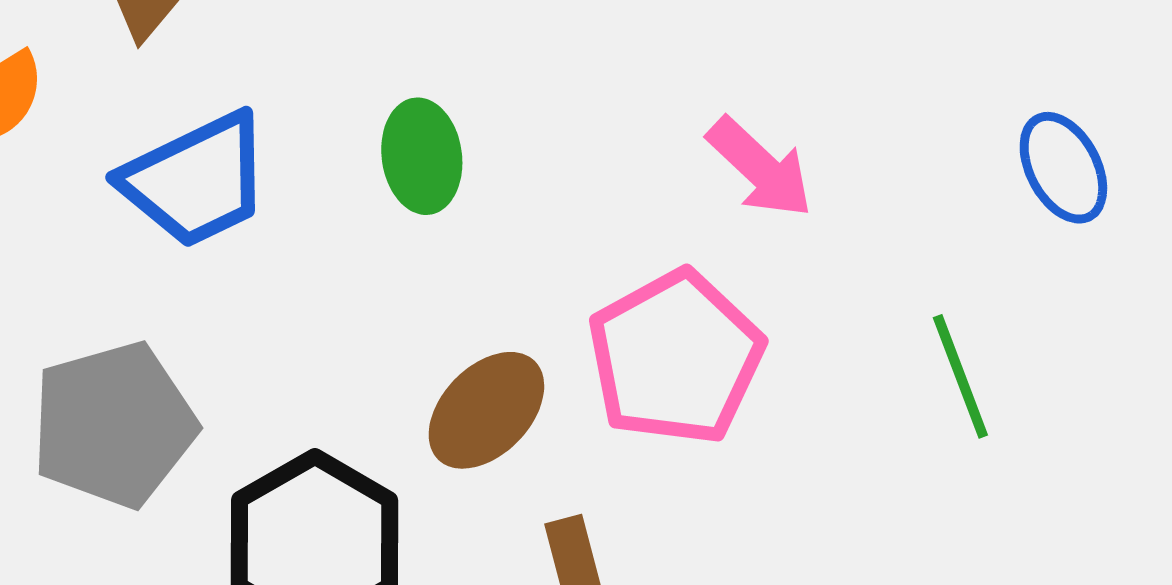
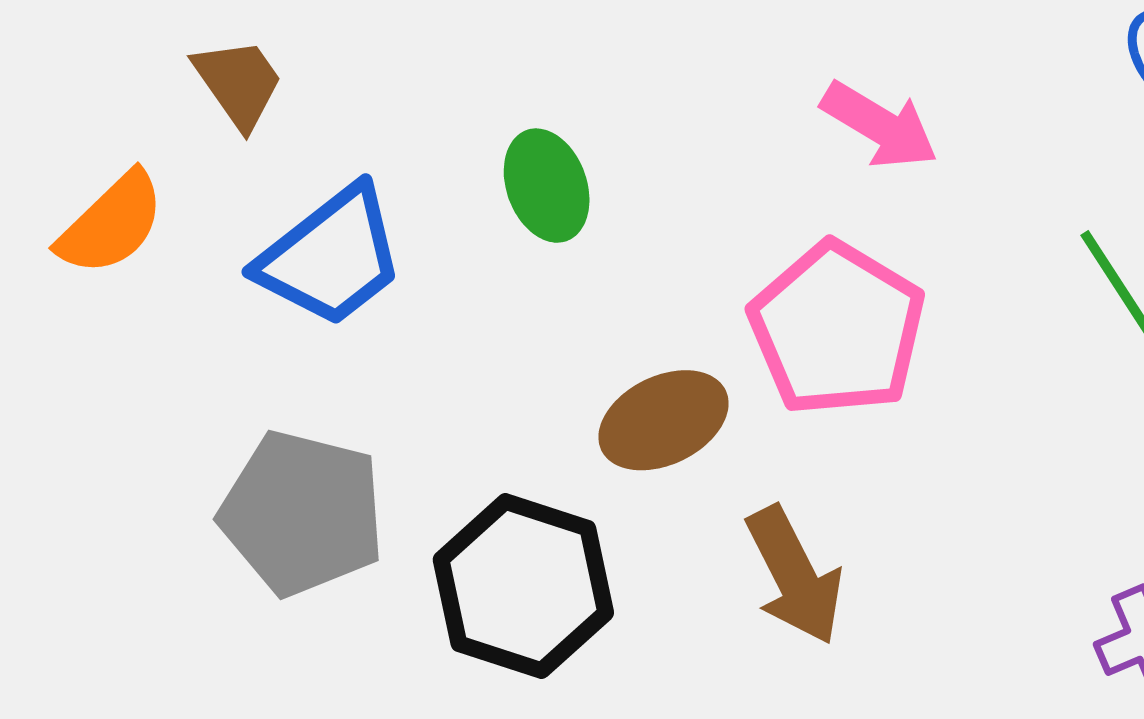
brown ellipse: (486, 410) -> (663, 420), turned 32
gray pentagon: (114, 425) -> (302, 513), turned -30

